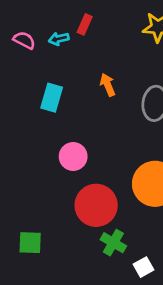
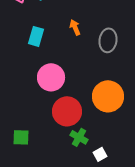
pink circle: (73, 157) -> (51, 77), size x1.4

